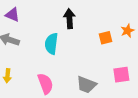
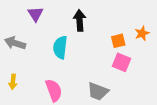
purple triangle: (12, 15) -> (35, 14), moved, turned 35
pink square: (121, 75) -> (122, 62), moved, turned 30

